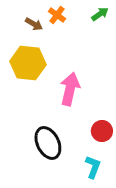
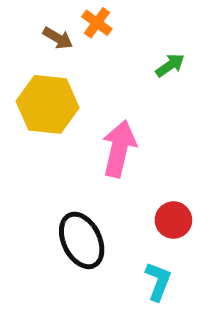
green arrow: (100, 14) -> (170, 65), moved

